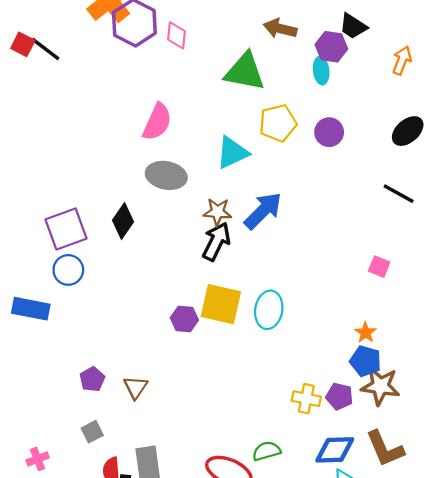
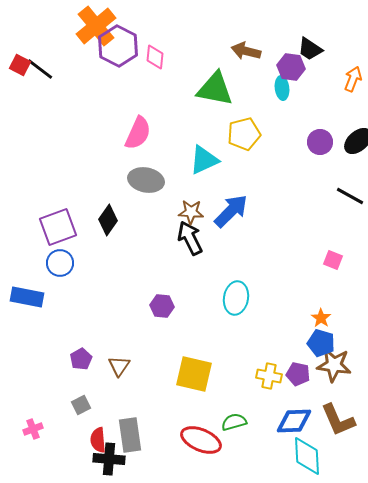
purple circle: (329, 132) -> (320, 142), moved
black arrow: (216, 241) -> (190, 238), turned -52
yellow square: (221, 304) -> (194, 374), moved

